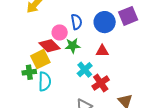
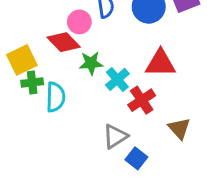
green star: (73, 46) -> (91, 63), moved
red triangle: (102, 51) -> (160, 63), moved, size x1.5
yellow square: (40, 59) -> (22, 60), moved

